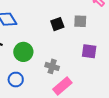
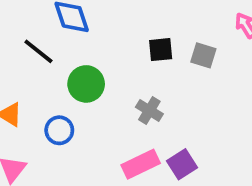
purple square: (89, 51) -> (182, 164), moved, turned 35
gray cross: (52, 66) -> (149, 110), moved

